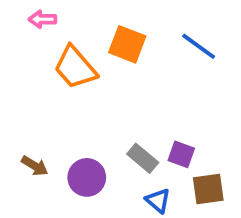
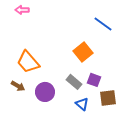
orange square: (127, 44) -> (83, 52), moved, turned 30
orange trapezoid: (75, 68) -> (28, 62), moved

